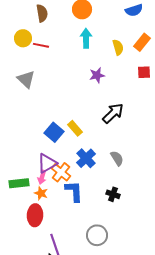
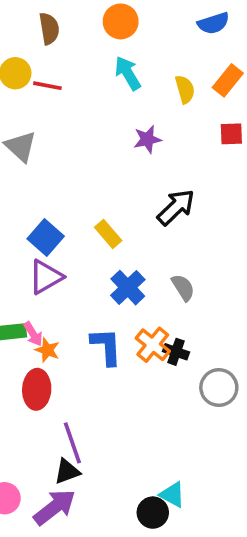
cyan arrow: (86, 38) -> (128, 73), turned -30
blue square: (54, 132) -> (46, 238), moved
purple triangle: (47, 163) -> (46, 277), moved
orange cross: (61, 172) -> (153, 345), moved
pink arrow: (42, 177) -> (33, 334), moved, turned -48
gray circle: (97, 235) -> (219, 388), moved

